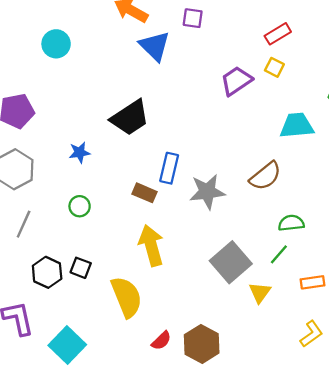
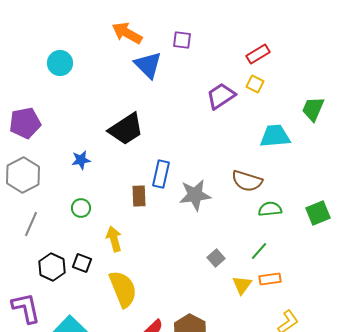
brown semicircle: (265, 176) -> (247, 181), turned 56
brown rectangle: (145, 193) -> (139, 196), turned 65
green semicircle: (291, 223) -> (270, 209), moved
yellow arrow: (151, 245) -> (114, 239), moved, size x0.7
gray square: (231, 262) -> (216, 258), size x0.5
orange rectangle: (312, 282) -> (270, 279), moved

